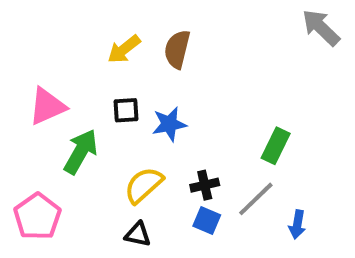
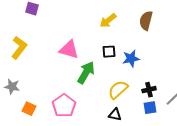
brown semicircle: (177, 49) -> (146, 21), moved
pink triangle: (47, 106) -> (69, 50), turned 40
blue square: (207, 221) -> (150, 108), turned -32

